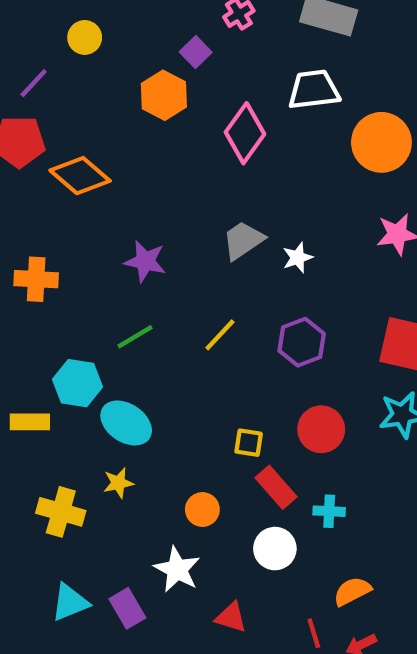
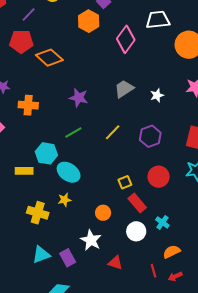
white star: (298, 258) -> (157, 95), moved
yellow square: (249, 443) -> (125, 182), turned -32
cyan cross: (329, 511) -> (162, 222), moved, turned 32

